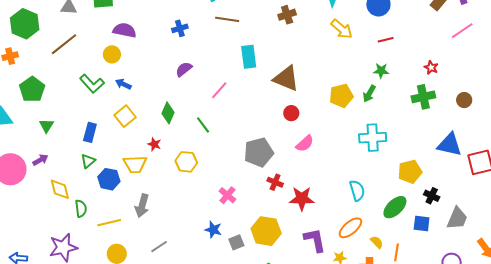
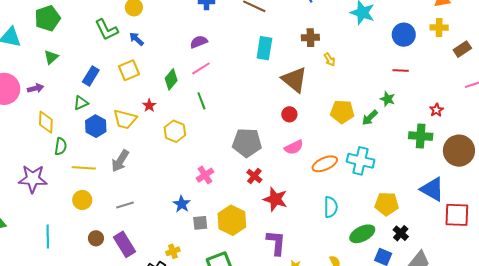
brown cross: (287, 15) -> (310, 38), moved
yellow arrow: (342, 29) -> (330, 59), moved, size x0.6
pink line: (219, 90) -> (201, 68), moved
brown circle: (464, 100) -> (459, 151), size x2.0
orange ellipse: (350, 228) -> (325, 164), moved

